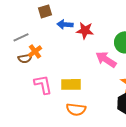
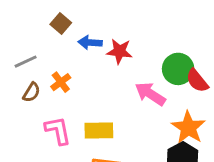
brown square: (45, 11) -> (61, 23), turned -32
orange cross: (35, 51) -> (61, 82), moved
brown semicircle: (25, 58) -> (31, 92), turned -48

